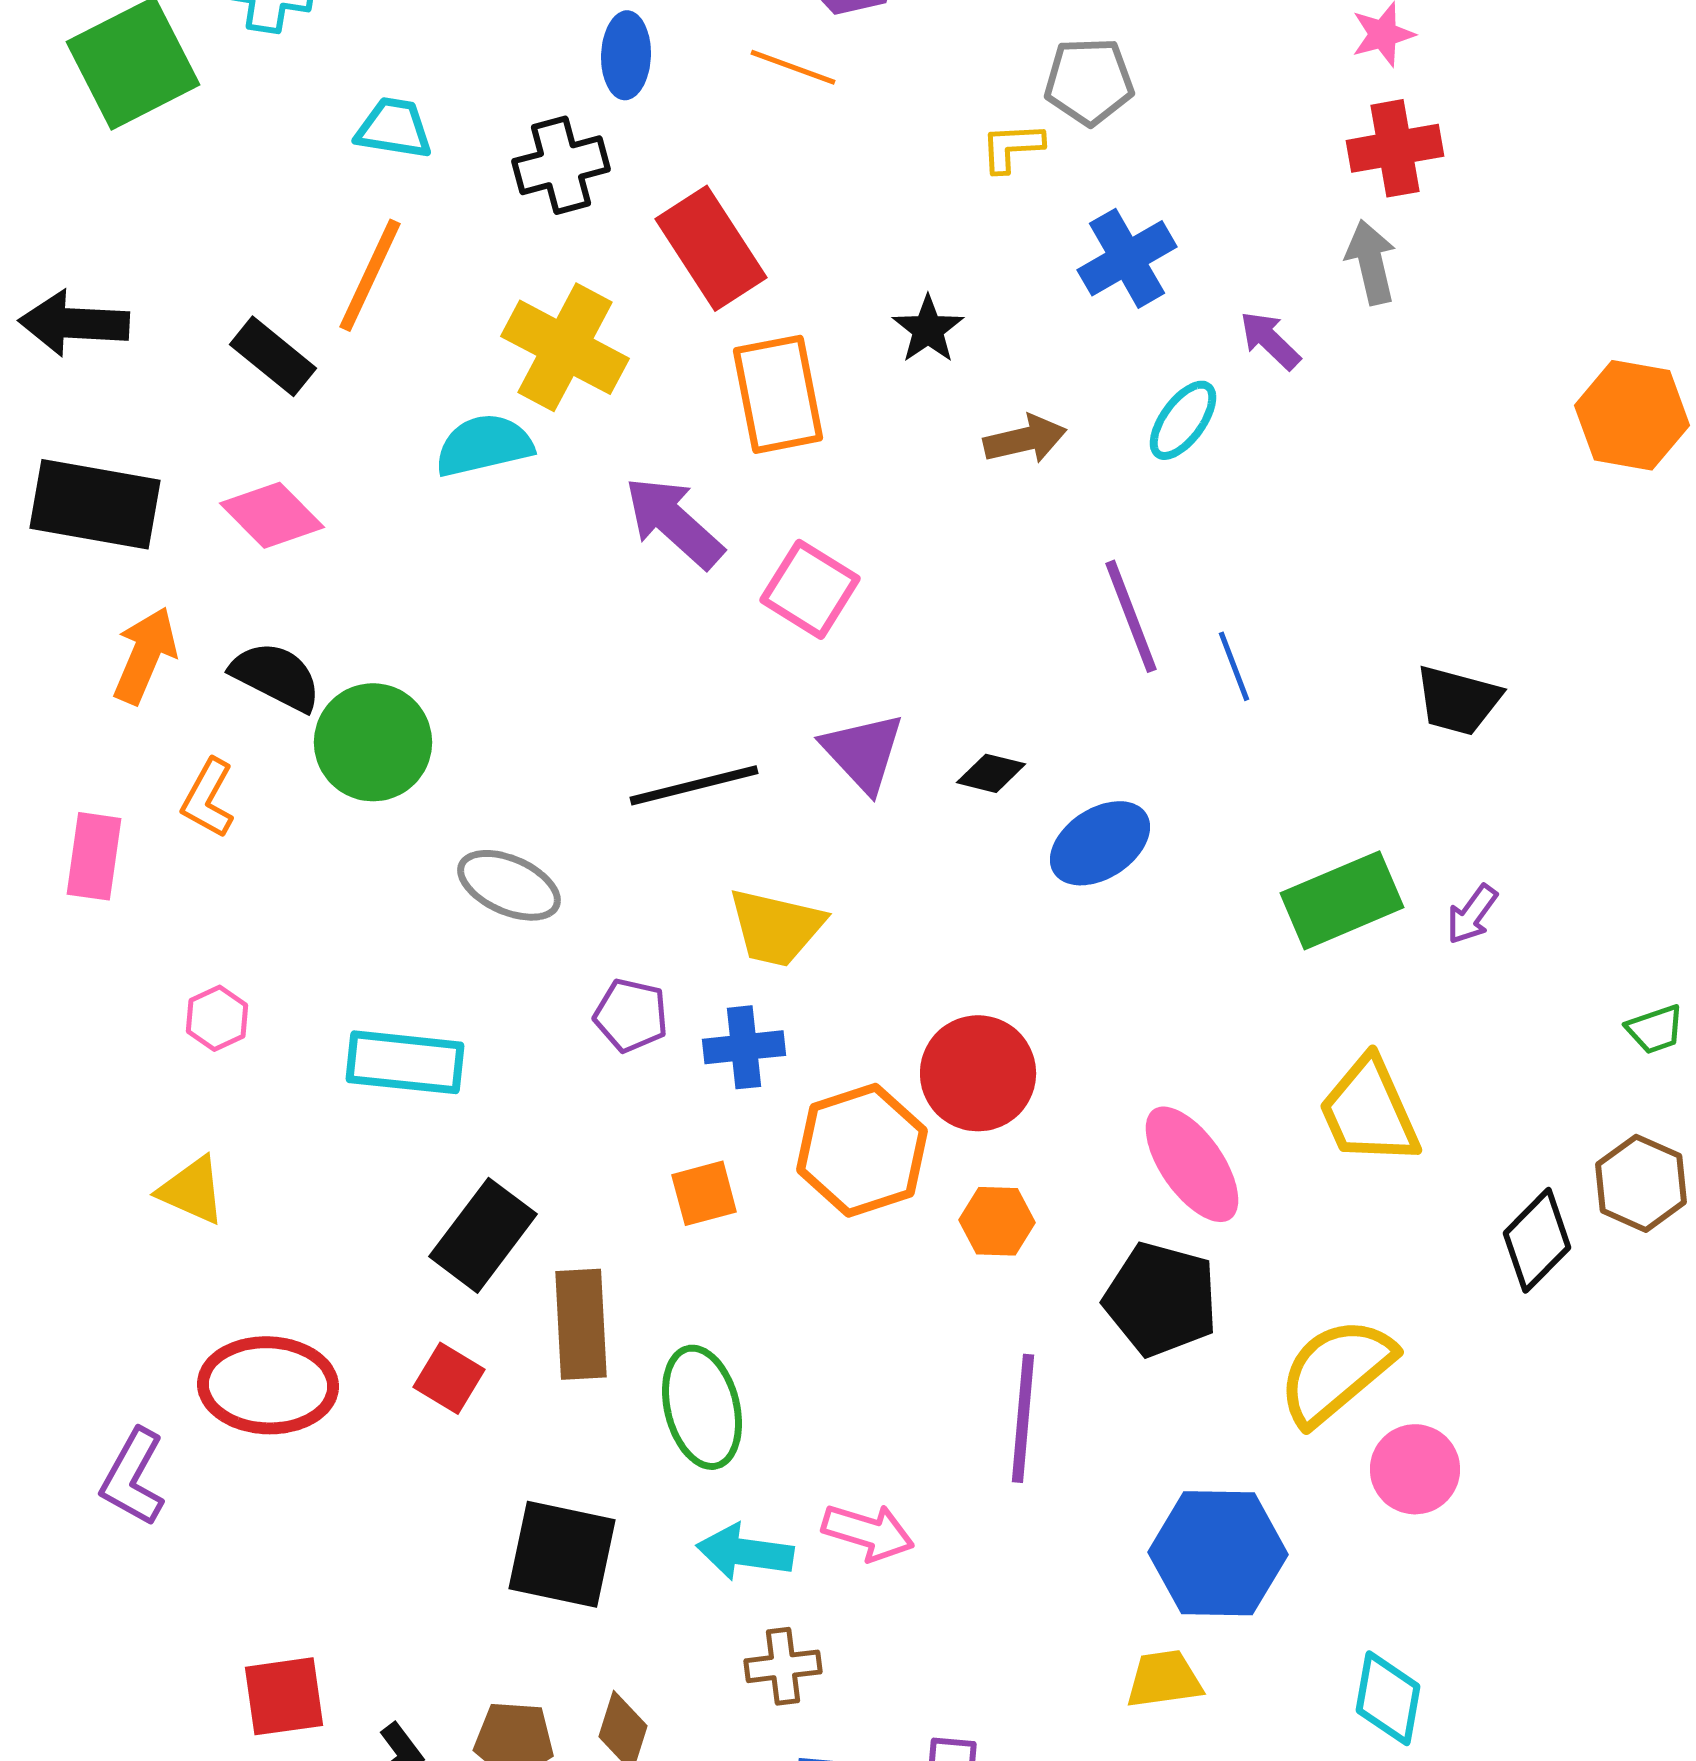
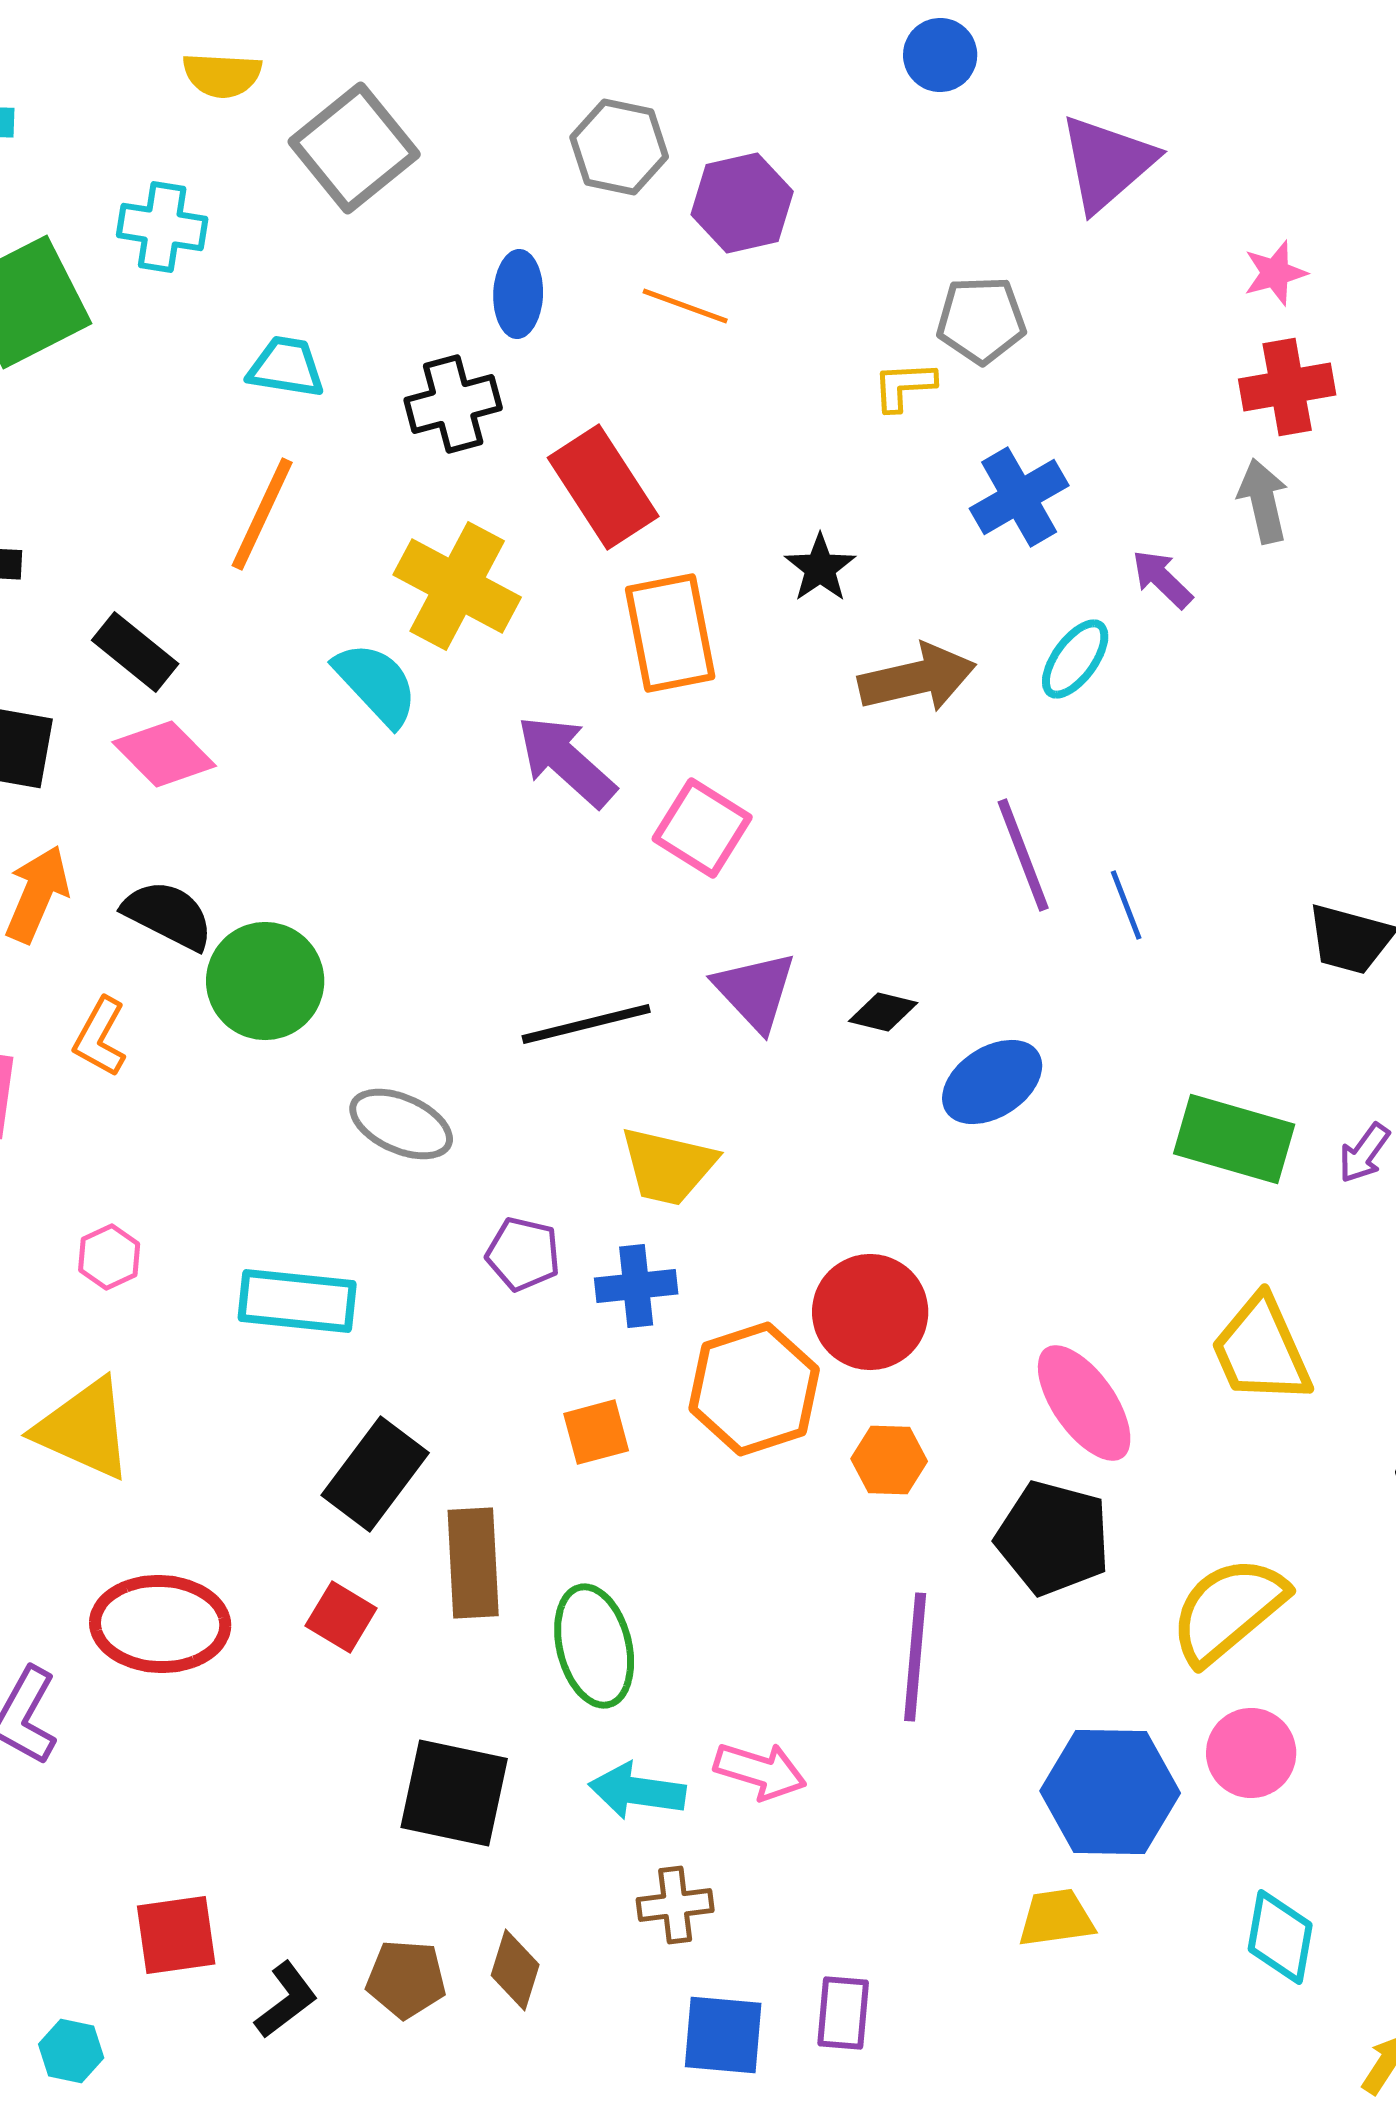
black rectangle: (273, 356) -> (135, 652), moved
brown arrow: (1025, 439) -> (917, 678), size x1.4
cyan semicircle: (484, 445) -> (376, 684), turned 60
green rectangle: (1342, 900) -> (1234, 1139), turned 39
yellow triangle: (192, 1190) -> (84, 1429), size x1.5
pink circle: (1415, 1469) -> (1251, 1753), moved

